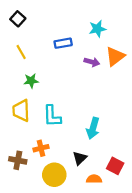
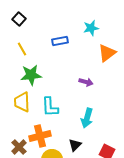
purple arrow: (92, 62) -> (86, 82), moved
green star: (31, 81) -> (31, 75), size x1.5
orange cross: (41, 148) -> (40, 136), size x1.5
brown cross: (18, 160) -> (19, 147), turned 35

